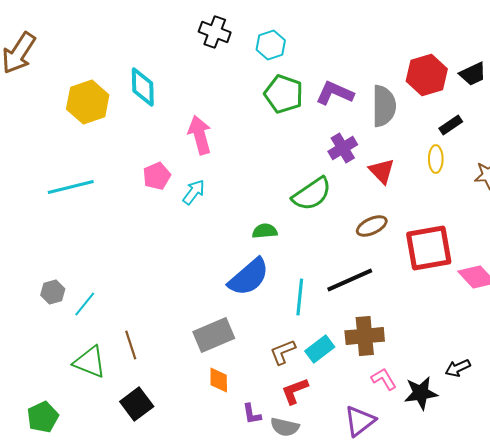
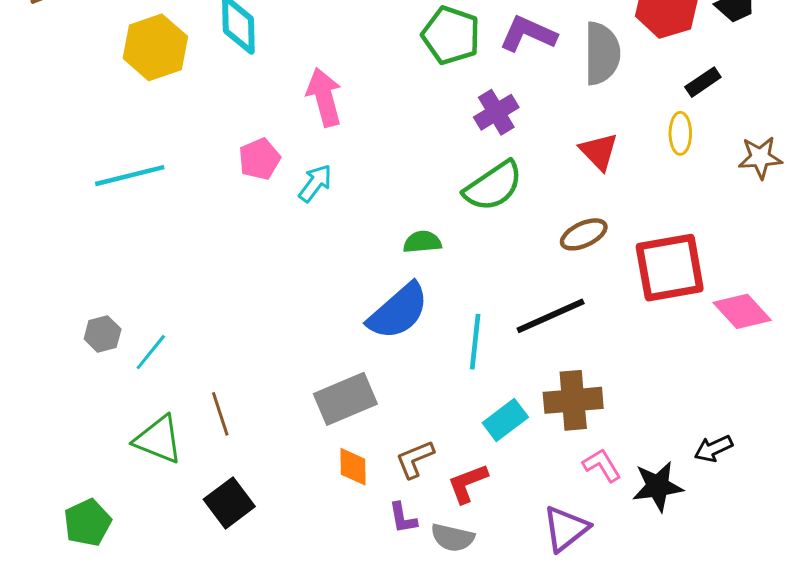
purple cross: (343, 148) -> (496, 112), moved
brown L-shape: (283, 352) -> (415, 459), moved

